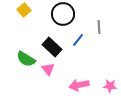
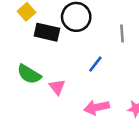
blue line: (78, 40) -> (95, 64), moved
black rectangle: (52, 47) -> (47, 32), moved, turned -30

